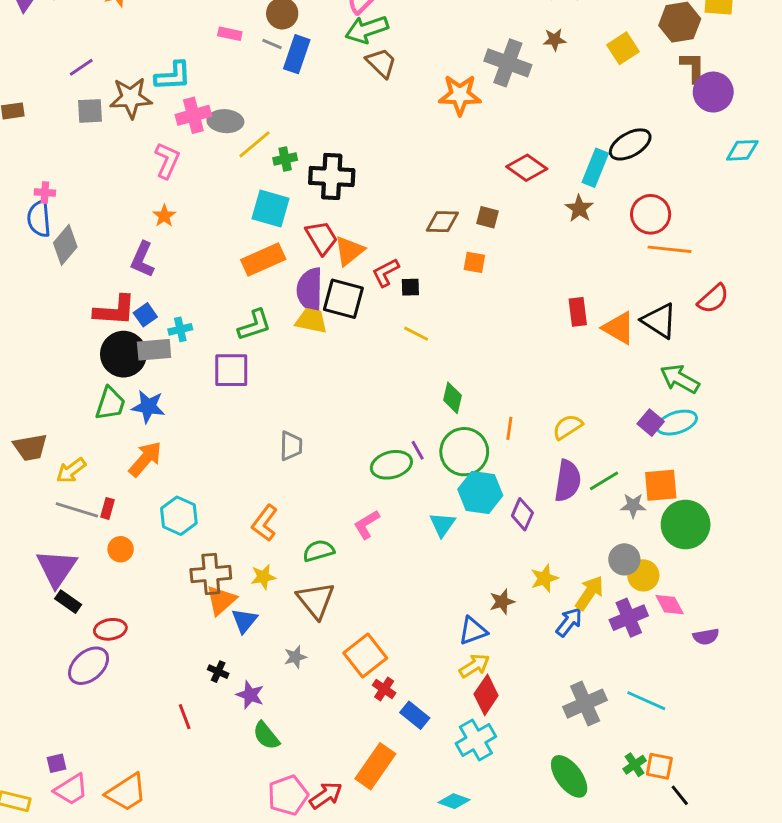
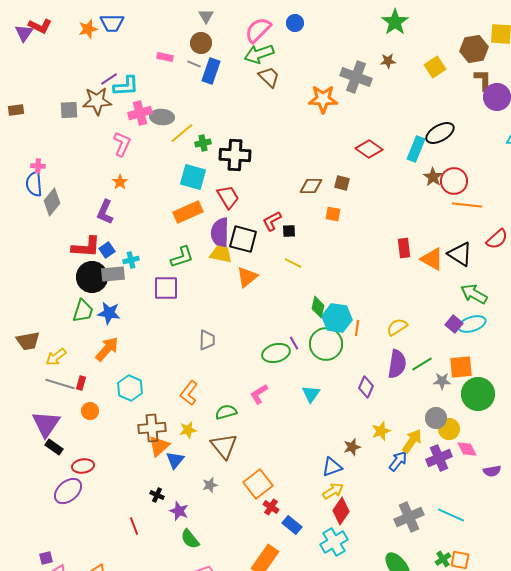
purple line: (81, 67) -> (109, 79), moved
brown star: (579, 209) -> (433, 177), moved
orange triangle: (349, 251) -> (247, 277), moved
cyan hexagon: (480, 492) -> (337, 318), moved

